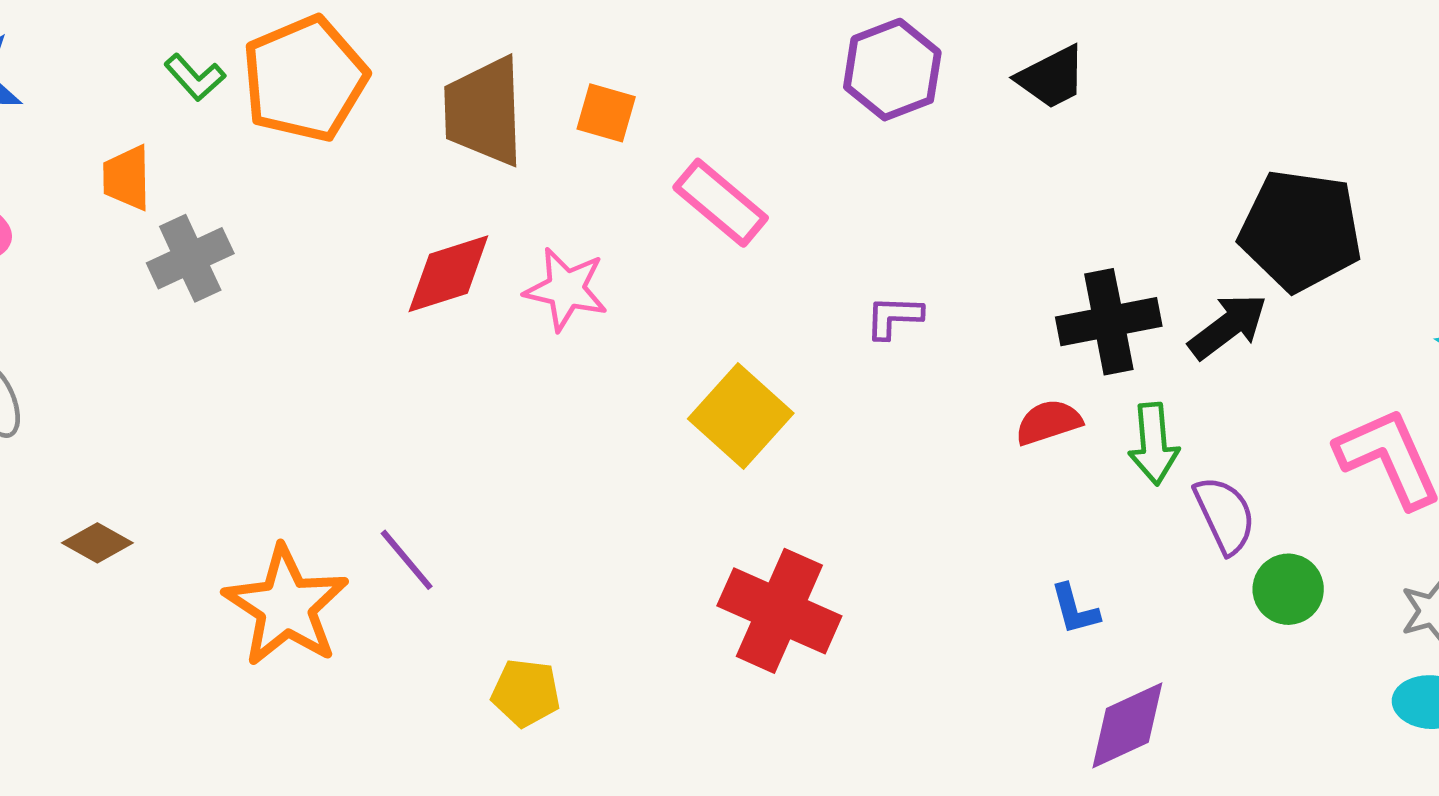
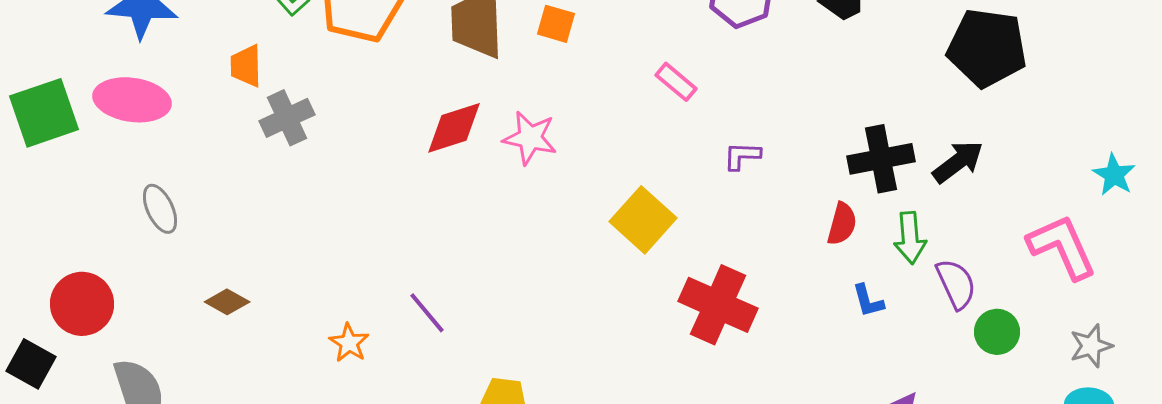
pink rectangle: (721, 203) -> (676, 82), moved, size x0.7
black pentagon: (1301, 230) -> (987, 48), moved
red semicircle: (1048, 422) -> (842, 224), turned 123
orange star: (286, 606) -> (349, 343), size x0.5
blue L-shape: (1075, 609) -> (868, 301), moved
red cross: (779, 611) -> (718, 305), moved

